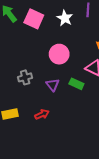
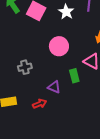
green rectangle: (76, 84) -> (74, 76), turned 48
purple triangle: (53, 85) -> (54, 87), moved, turned -32

